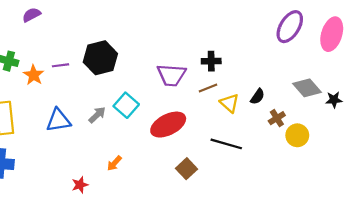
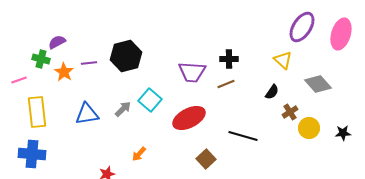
purple semicircle: (31, 15) -> (57, 42), moved
black star: (334, 100) -> (343, 133), moved
yellow triangle: (229, 103) -> (283, 60), moved

